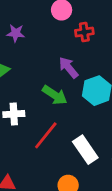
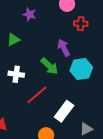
white rectangle: (85, 150) -> (64, 111), turned 60

